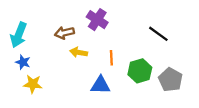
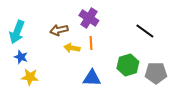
orange line: (111, 58) -> (91, 43), moved
gray pentagon: (170, 80) -> (156, 73), turned -30

